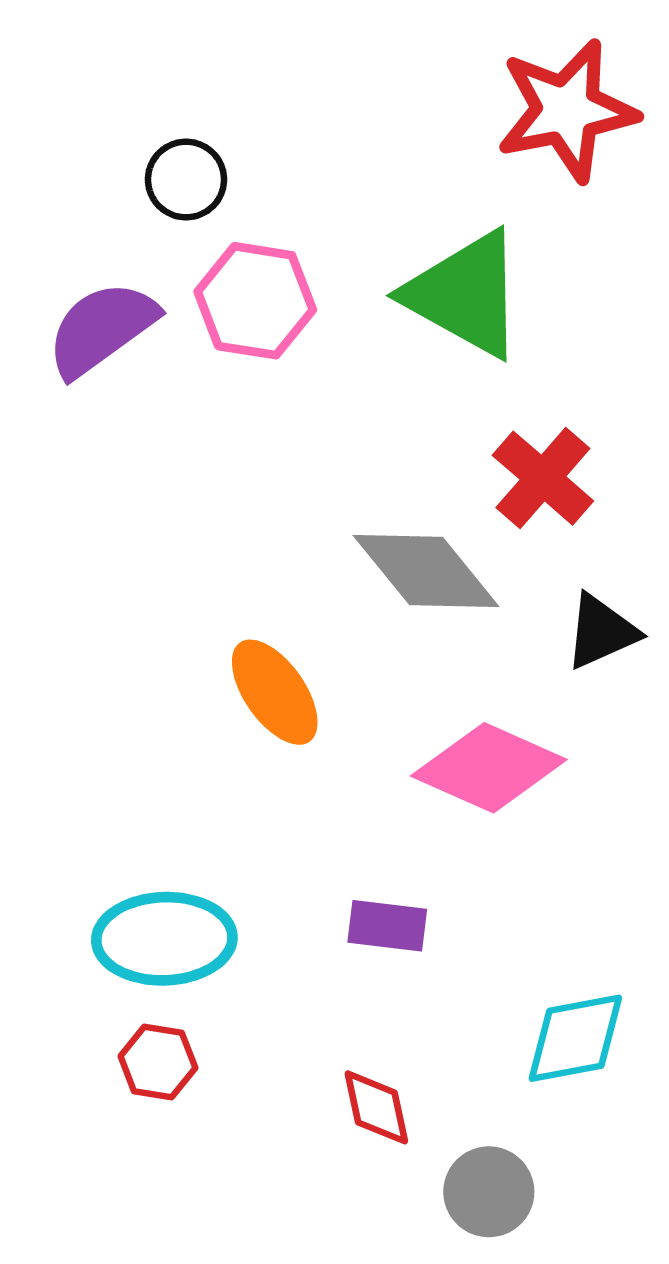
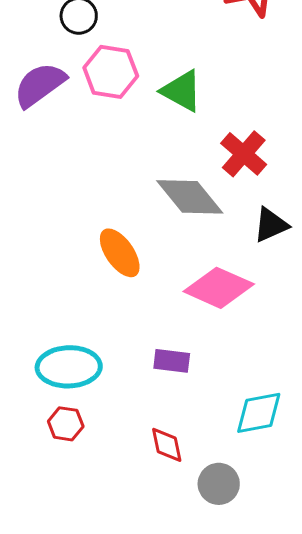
green triangle: (465, 294) -> (182, 91), moved, size x0.7

